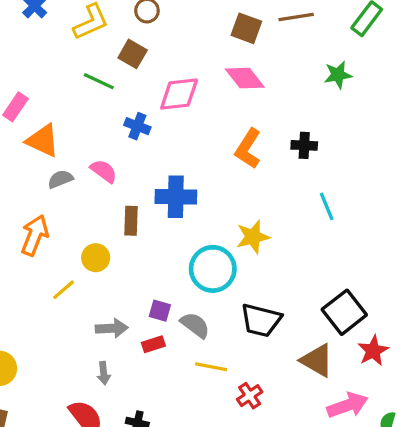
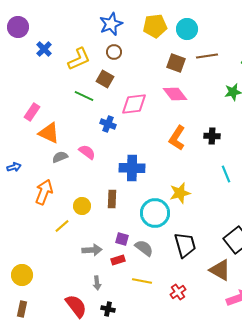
brown rectangle: (131, 221) -> (112, 199), moved
black trapezoid: (261, 320) -> (185, 245), turned -120
yellow line: (211, 367) -> (142, 281), moved
gray arrow: (104, 373) -> (97, 283), moved

